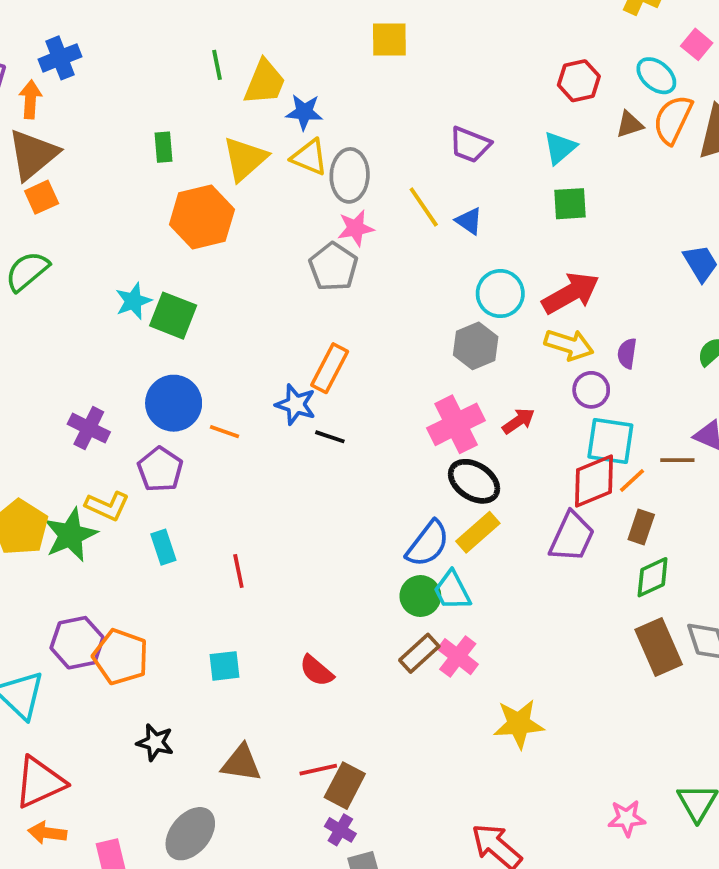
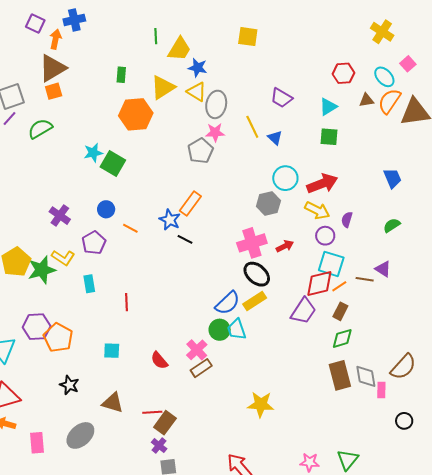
blue circle: (174, 403) -> (106, 209), size x0.6
brown rectangle: (419, 653) -> (201, 368), moved
pink cross: (458, 657) -> (197, 350), moved

